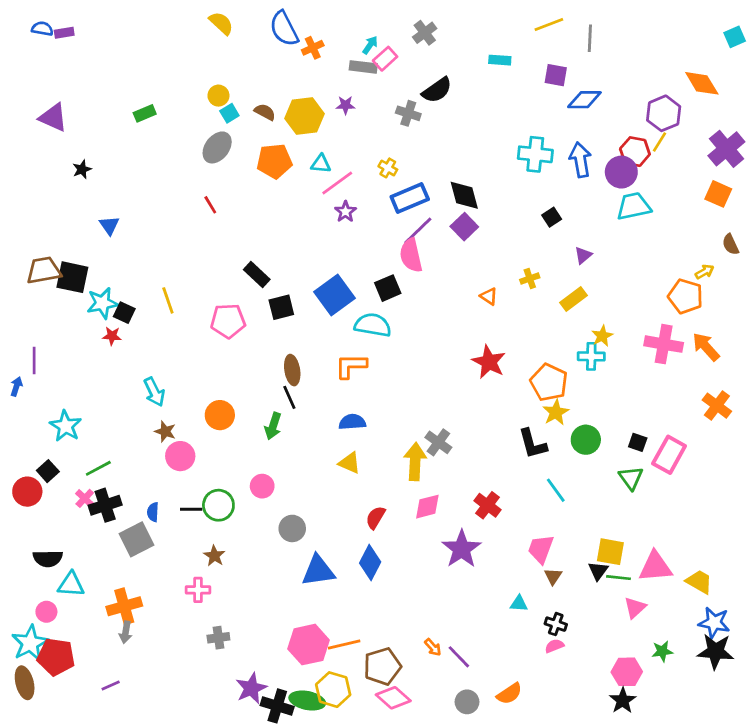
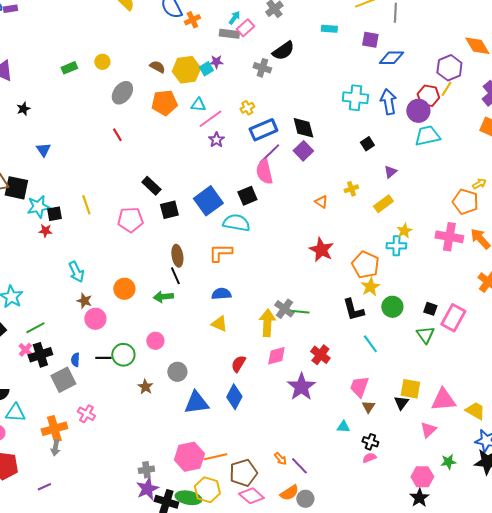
yellow circle: (218, 96) -> (102, 62), moved
cyan square: (229, 113) -> (206, 69), moved
yellow cross: (388, 168) -> (247, 108), turned 32
black square: (124, 313) -> (54, 214), turned -35
green arrow: (273, 426) -> (163, 297), turned 66
brown star: (214, 556) -> (145, 387), moved
green line: (619, 578) -> (300, 312), moved
pink cross: (198, 590) -> (86, 414), moved, turned 30
gray cross: (218, 638) -> (146, 470), moved
orange semicircle: (509, 694) -> (289, 493), moved

